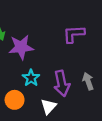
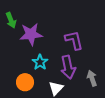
purple L-shape: (74, 34) -> (74, 40), moved, turned 80
gray arrow: (88, 81) -> (92, 78), moved

